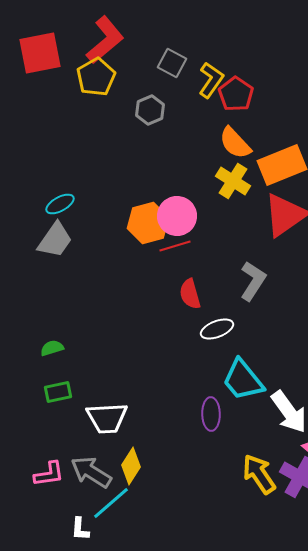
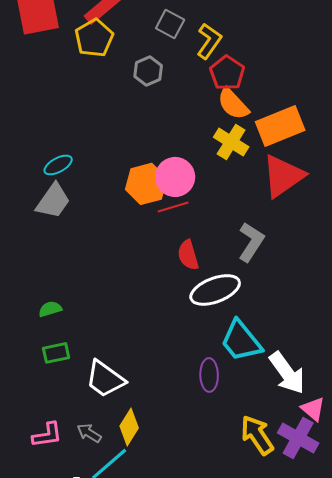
red pentagon: (236, 94) -> (227, 73), moved
white ellipse: (217, 329) -> (215, 290), size x1.5
white trapezoid: (107, 418) -> (105, 379), turned 39
gray arrow: (91, 472) -> (89, 433), size x0.6

